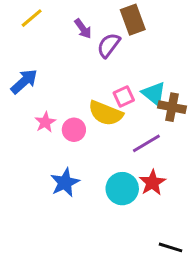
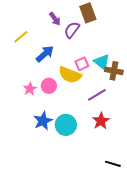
yellow line: (32, 18) -> (21, 37), moved
blue arrow: (24, 81) -> (45, 54), moved
pink star: (45, 122) -> (30, 89), moved
cyan circle: (122, 189) -> (66, 125), moved

